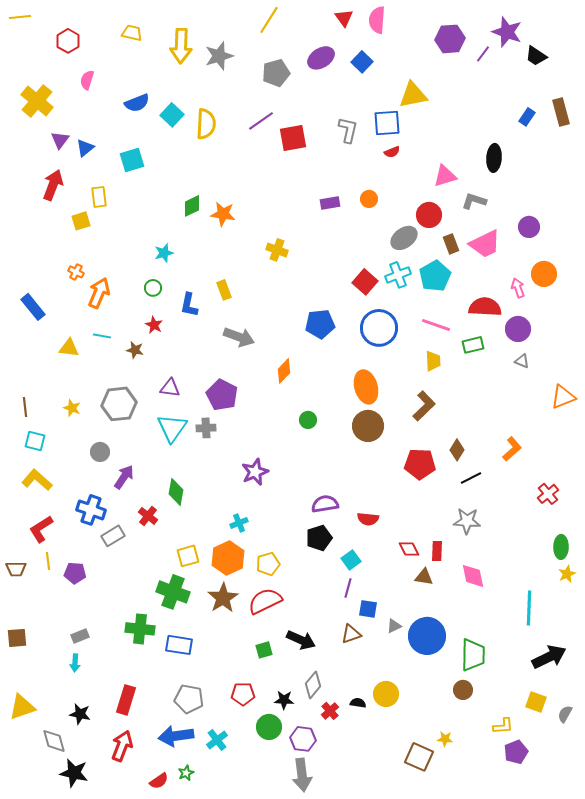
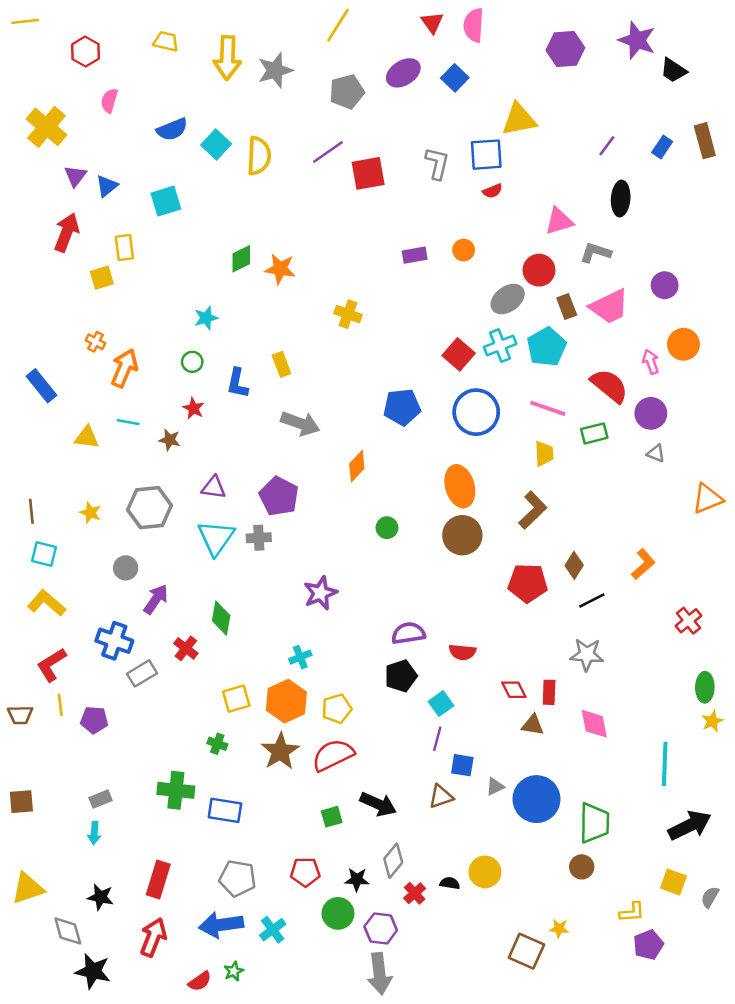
purple line: (483, 54) -> (607, 146), moved
red semicircle: (485, 307) -> (609, 386), turned 36
green cross: (173, 592) -> (217, 744), size x0.5

